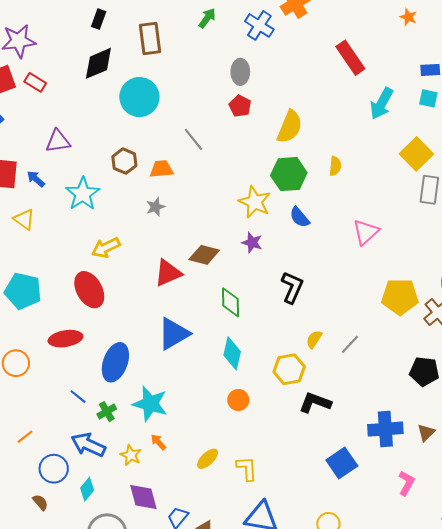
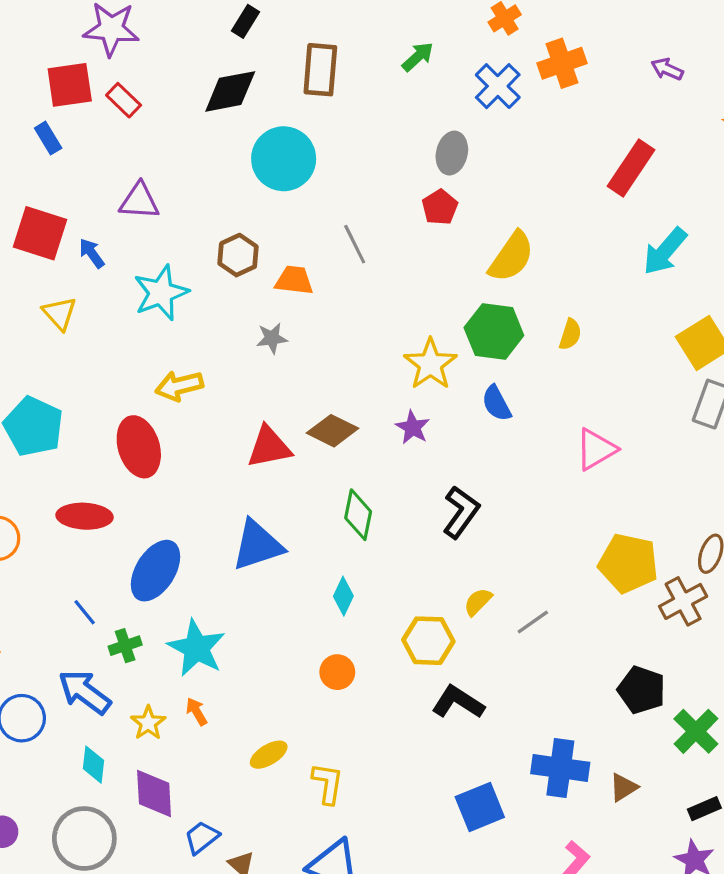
red rectangle: (350, 58) -> (631, 168), turned 56
cyan diamond: (232, 353) -> (343, 596), size x0.7
cyan diamond: (87, 489) -> (93, 765), moved, turned -45

